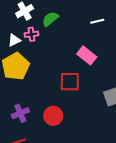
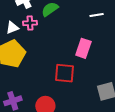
pink rectangle: (87, 55) -> (83, 48), turned 66

